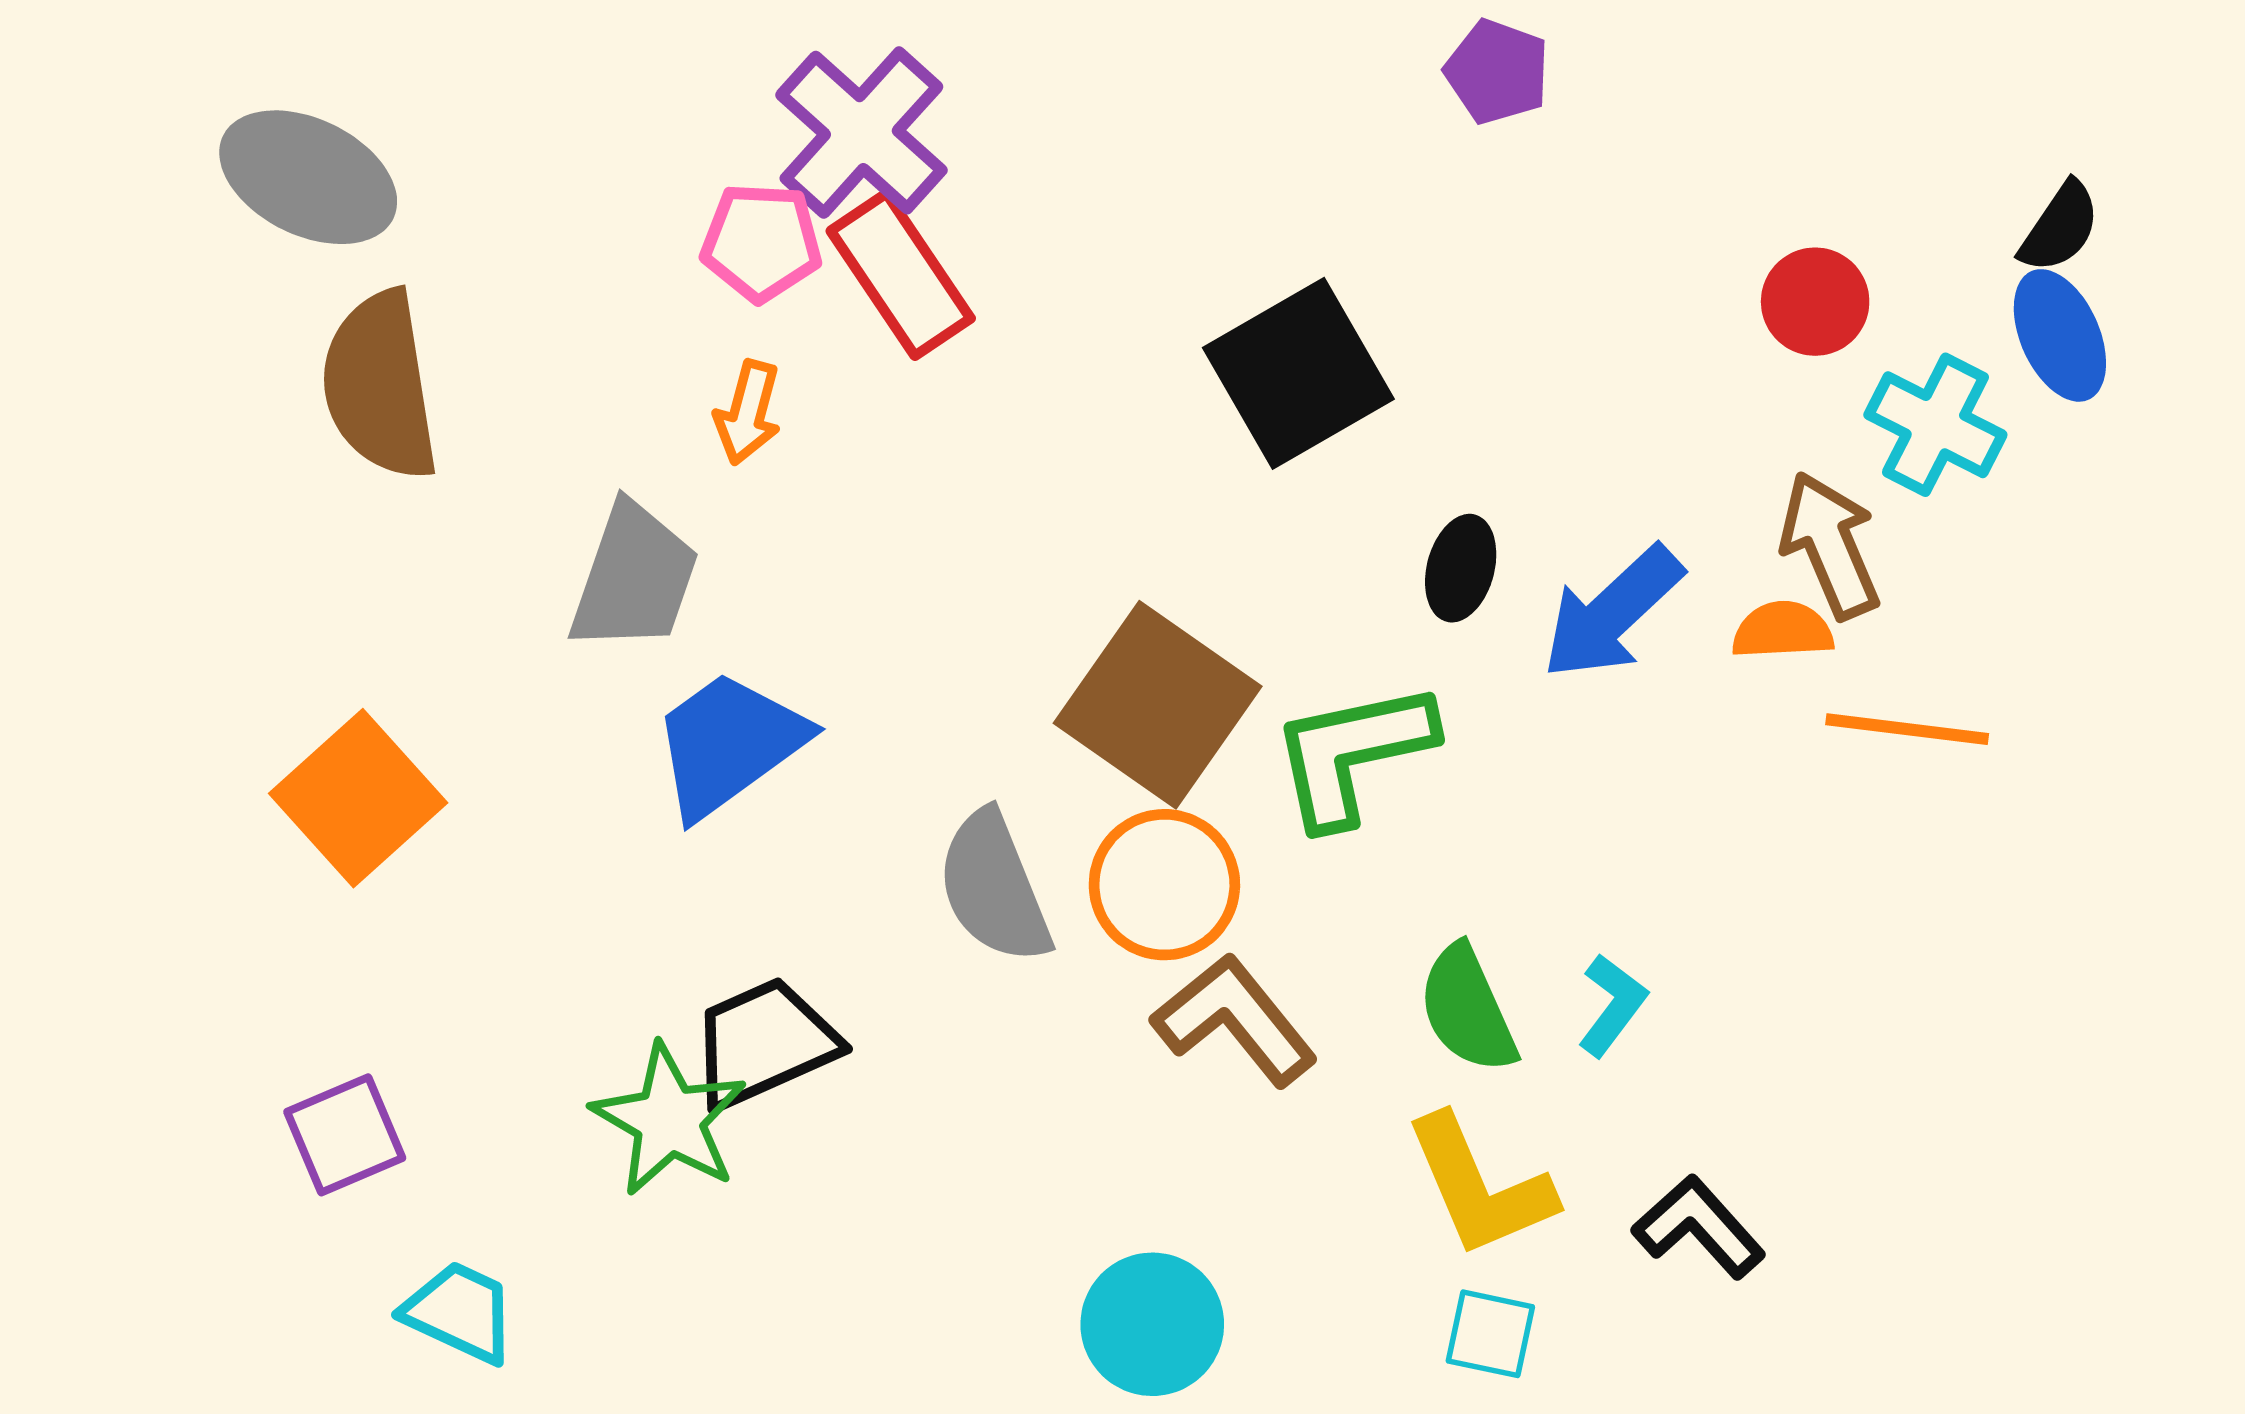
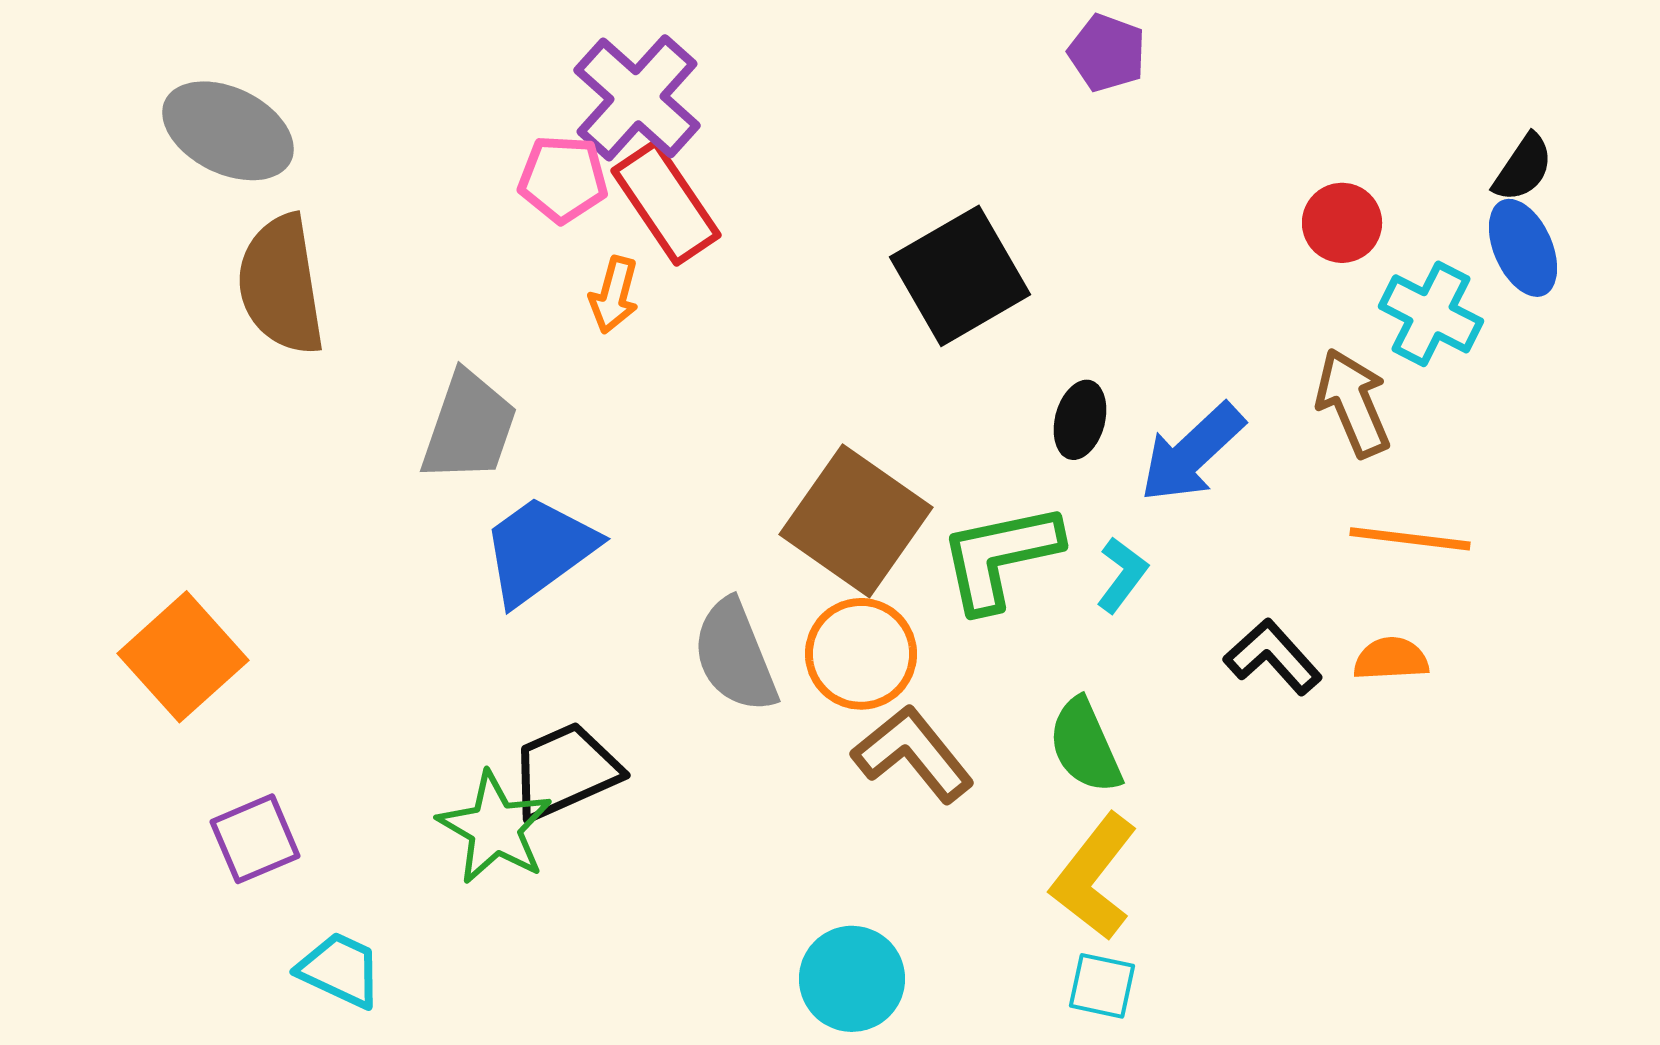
orange arrow: (748, 413) -> (614, 295), moved
orange semicircle: (1783, 630) -> (1391, 659), moved
orange square: (358, 798) -> (183, 657), moved
cyan L-shape: (1612, 1005) -> (1122, 575), moved
yellow L-shape: (1480, 1186) -> (1094, 877), turned 61
black L-shape: (1699, 1227) -> (1273, 657), moved

